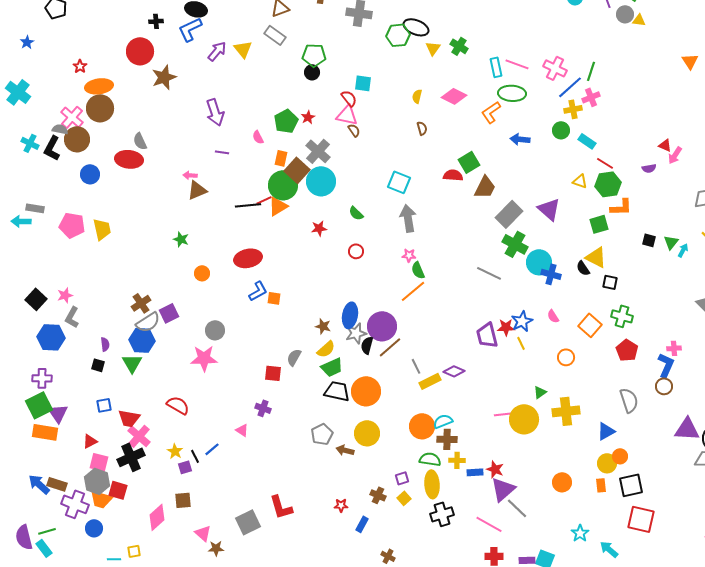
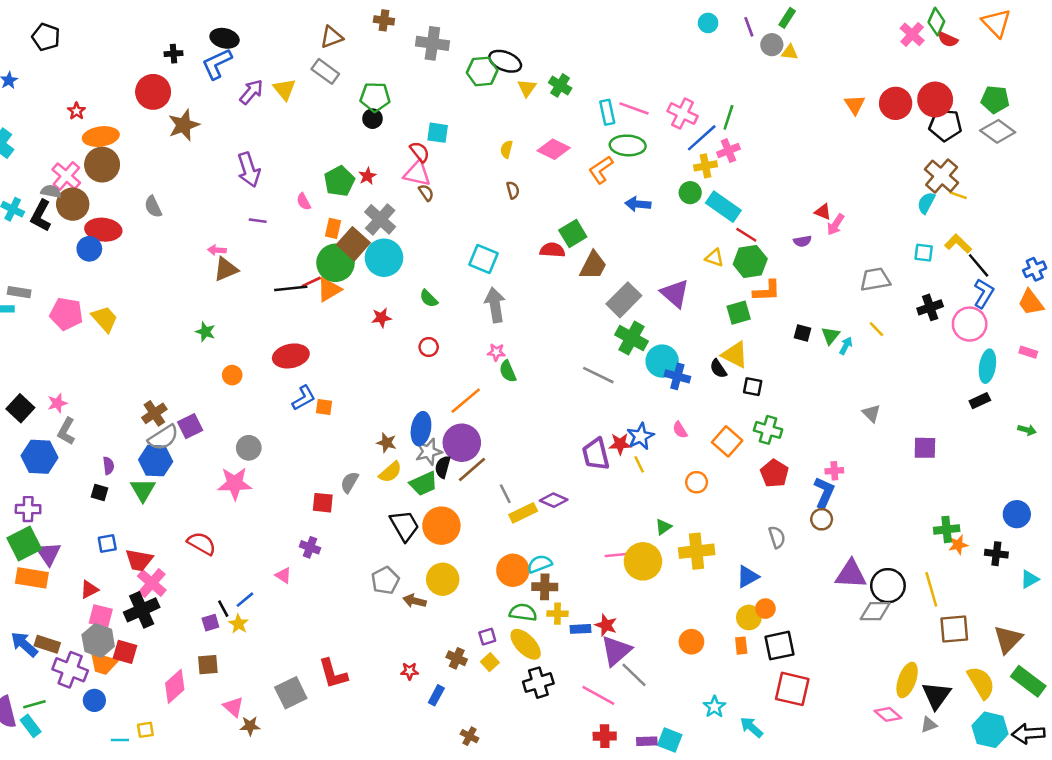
cyan rectangle: (587, 141) -> (723, 207), size x1.5
red ellipse: (129, 159) -> (103, 230), moved
yellow trapezoid: (102, 229) -> (105, 319), turned -30
orange line: (413, 291) -> (466, 401), moved
green trapezoid: (332, 367) -> (424, 484), moved
black trapezoid: (337, 391) -> (404, 526), turned 48
gray semicircle: (629, 400) -> (777, 537), size x0.7
yellow star: (175, 451) -> (239, 624), moved
yellow ellipse: (432, 484) -> (526, 644), turned -40

